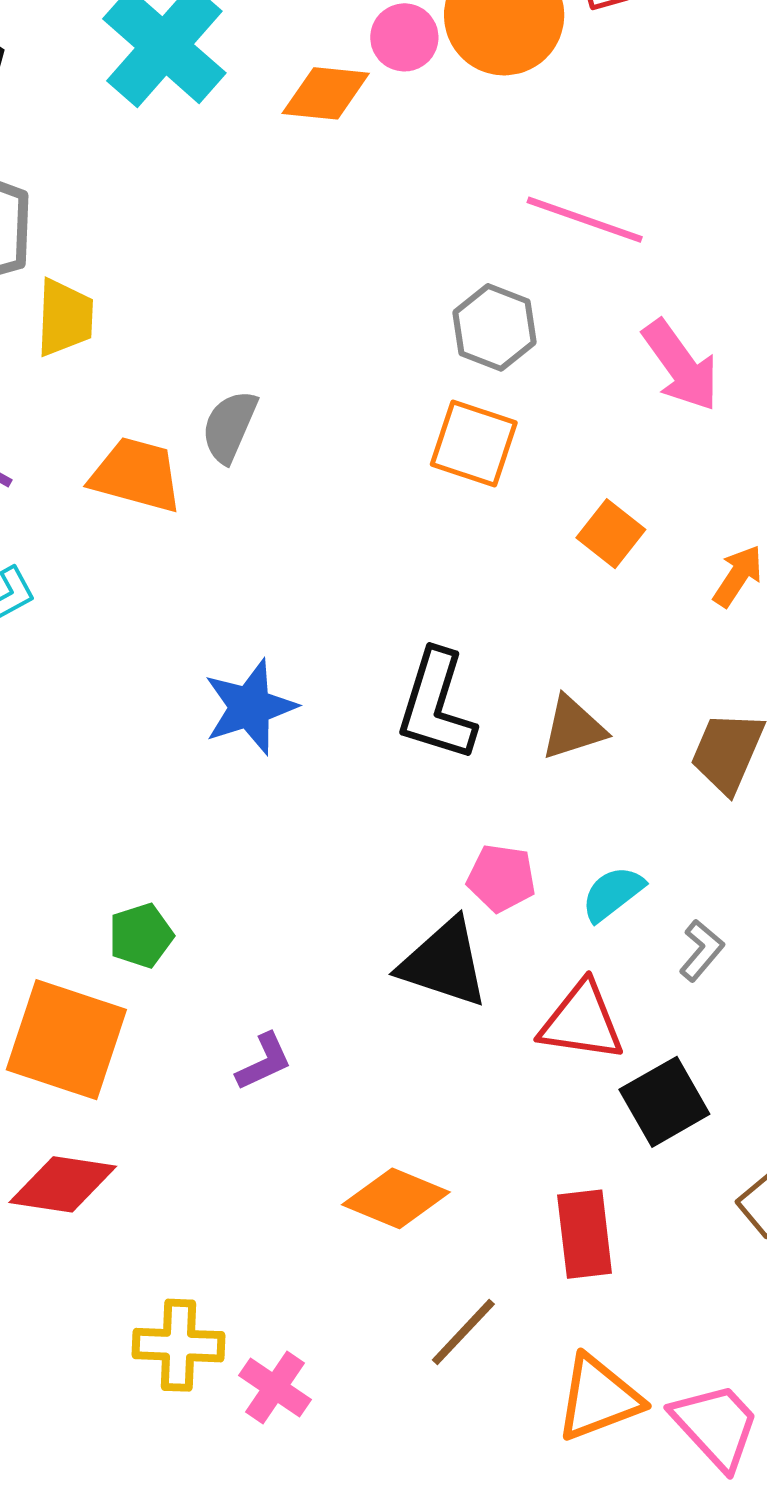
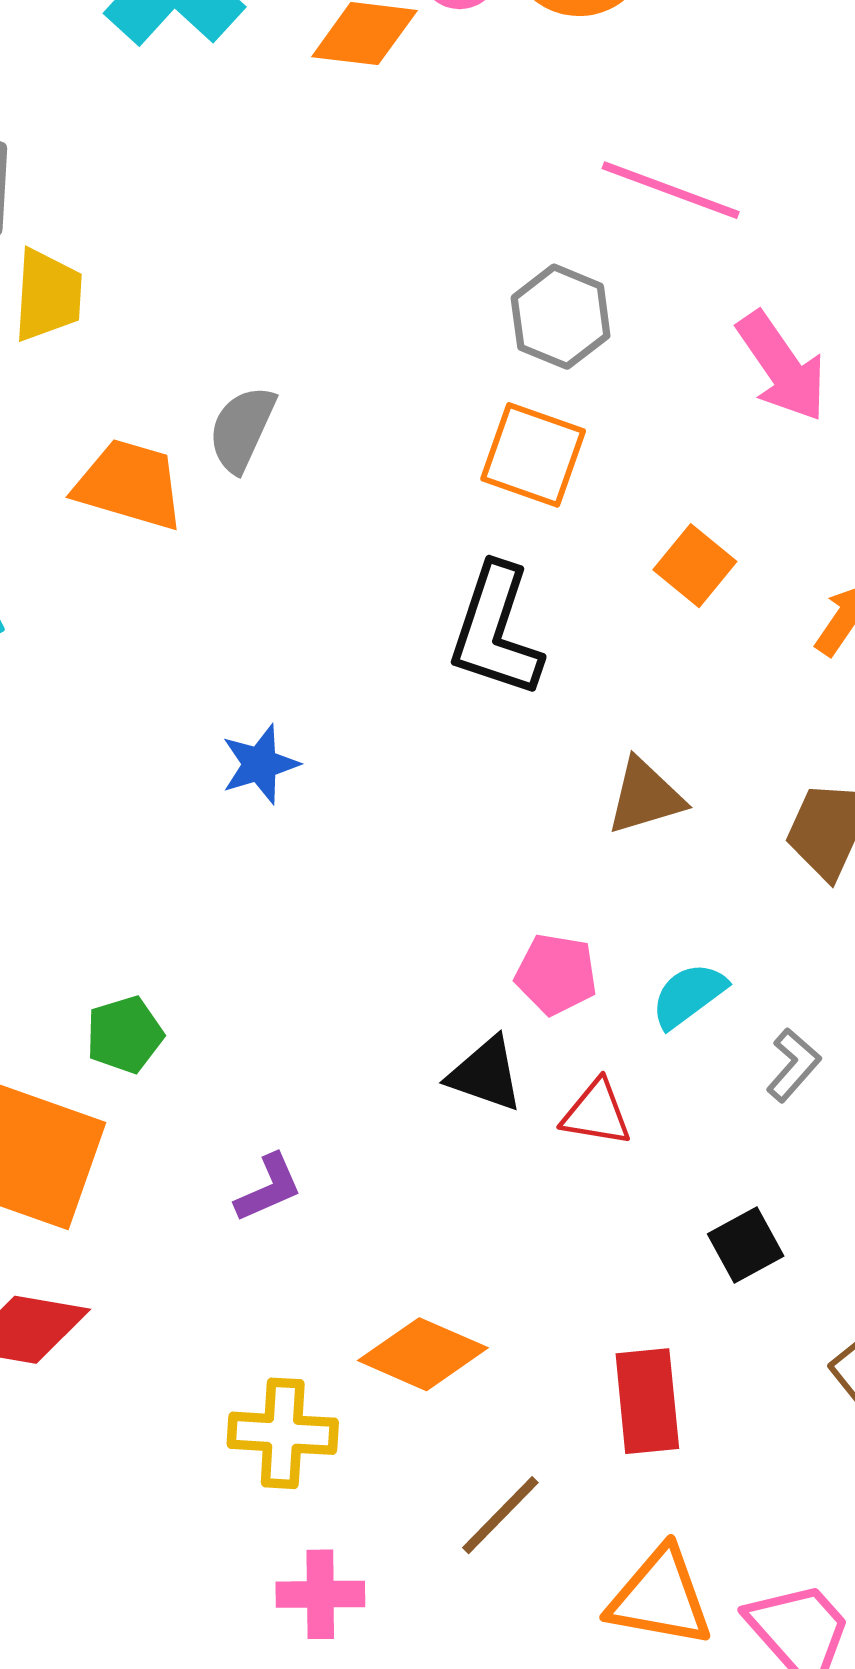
black L-shape: (436, 706) -> (496, 631), moved
blue star: (250, 707) -> (260, 764), size x0.7
black triangle: (444, 963) -> (486, 1074), size x0.7
red triangle: (582, 1022) -> (596, 1113), moved, size x0.7
black square: (664, 1102) -> (746, 1245), size x0.7
yellow cross: (178, 1345) -> (283, 1433), moved
pink cross: (275, 1388) -> (320, 1594), moved, turned -36
orange triangle: (598, 1398) -> (660, 1597), turned 30

